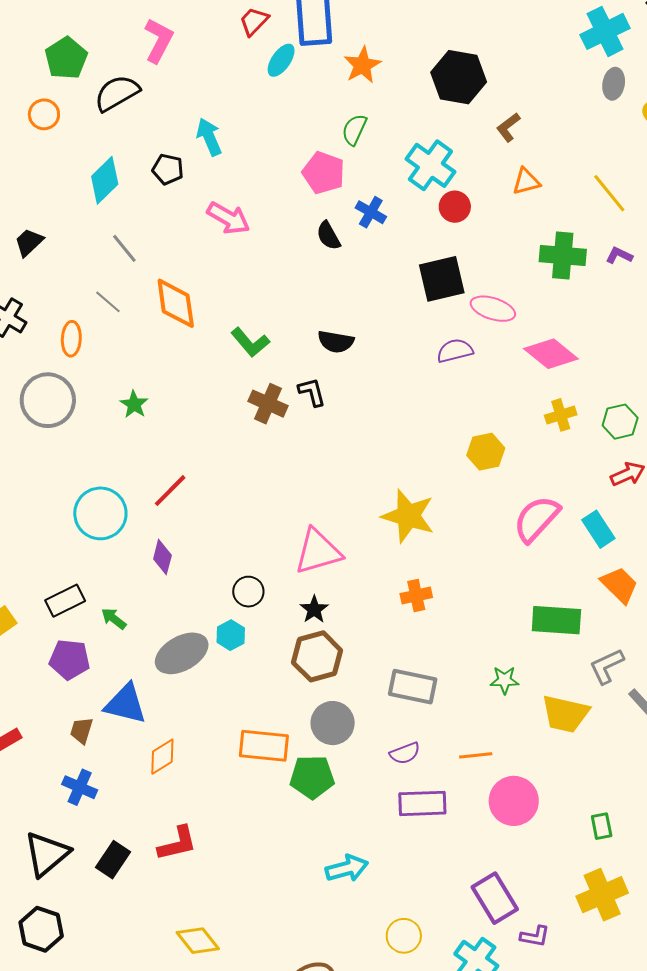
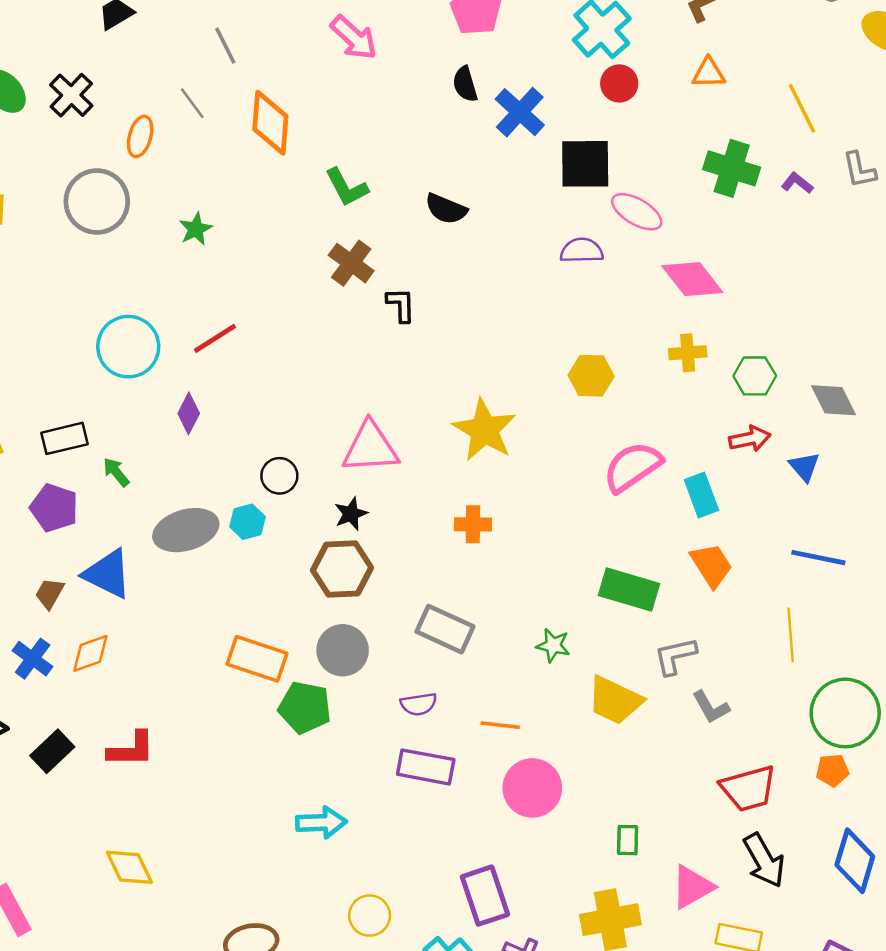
blue cross: (371, 212) -> (520, 112), moved, size x1.4
black L-shape: (312, 392) -> (401, 305), moved
orange diamond: (162, 757) -> (90, 653), moved

